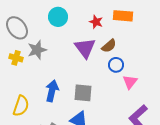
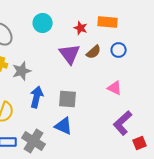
gray star: (37, 50) -> (22, 71), moved
blue circle: (116, 65) -> (119, 50), moved
pink triangle: (130, 82) -> (115, 88), turned -42

